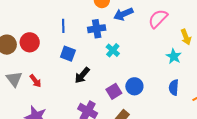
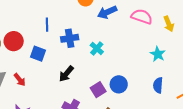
pink semicircle: (158, 19) -> (142, 17), turned 65
blue cross: (97, 29) -> (70, 38), moved
yellow arrow: (186, 37) -> (169, 24), moved
blue square: (68, 54) -> (38, 54), moved

